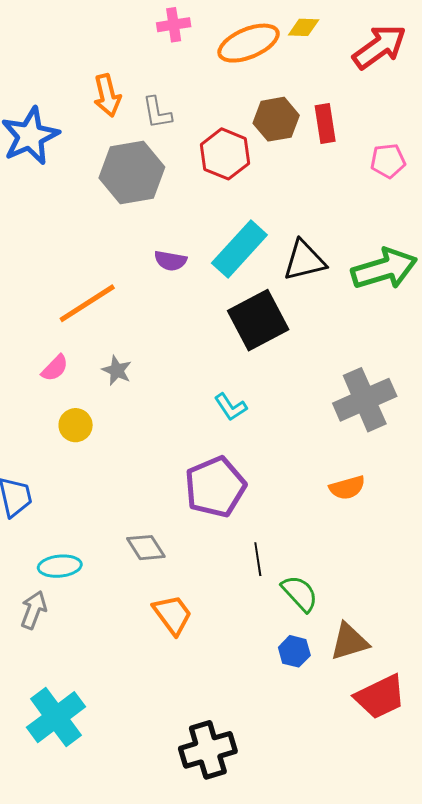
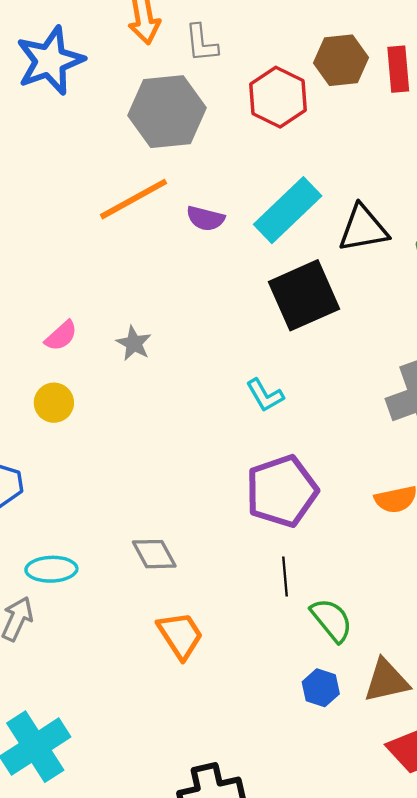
orange line: (87, 303) -> (134, 199), moved
yellow circle: (76, 425) -> (54, 403), moved
purple pentagon: (215, 487) -> (282, 491), moved

